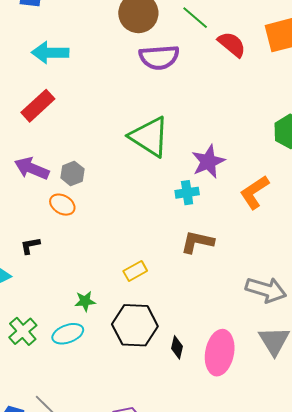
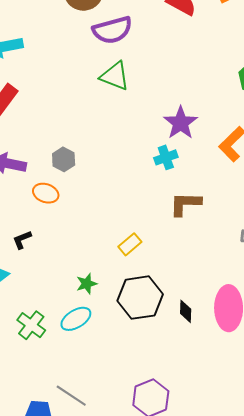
green triangle: (149, 137) -> (115, 76), moved, size x0.7
gray hexagon: (72, 173) -> (64, 159), moved

